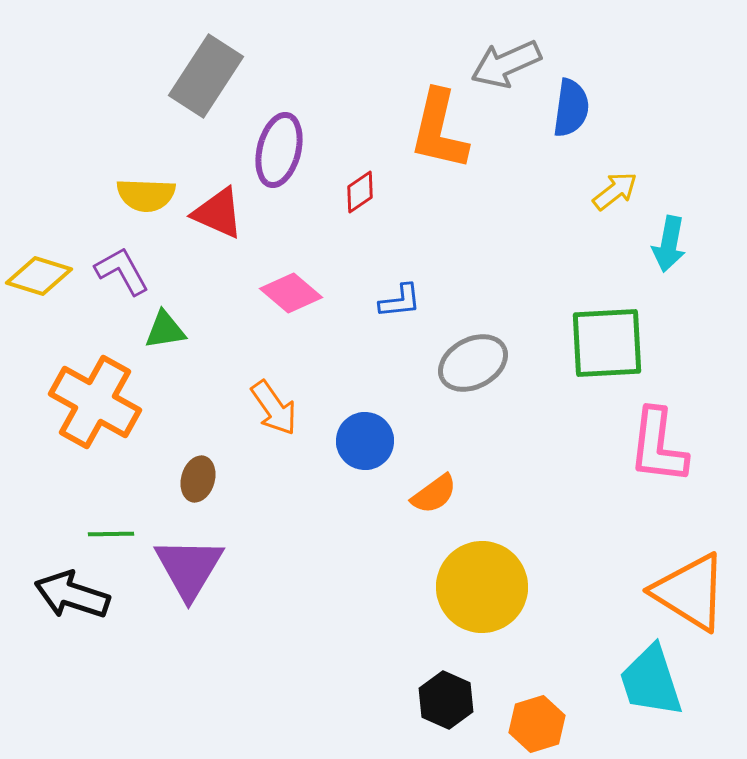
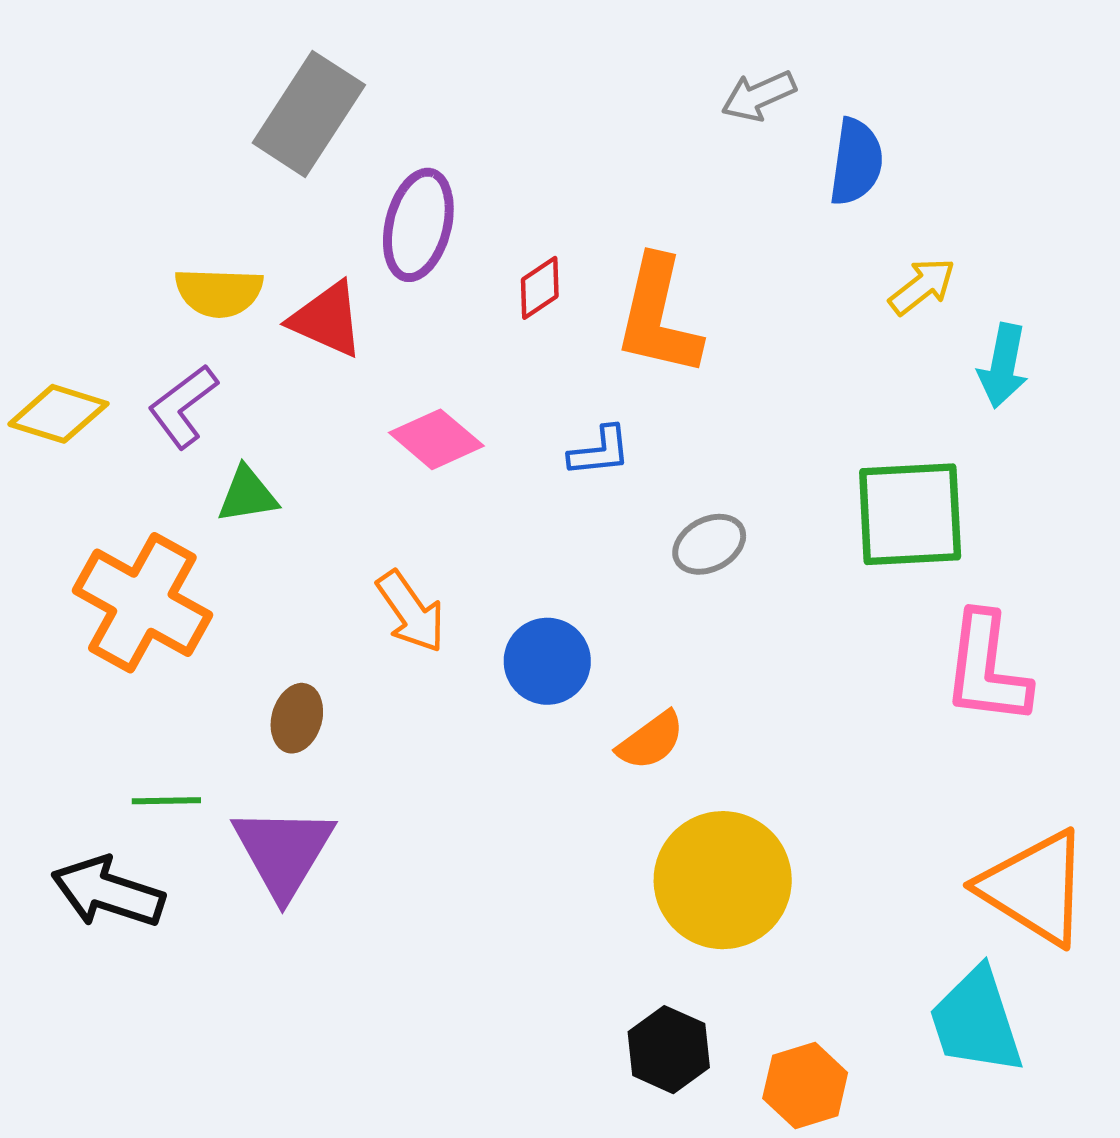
gray arrow: (506, 64) -> (759, 96), size x0.7
orange L-shape: (439, 130) -> (658, 316), moved
purple L-shape: (122, 271) -> (183, 406), turned -98
gray ellipse: (473, 363) -> (709, 544), size x0.7

